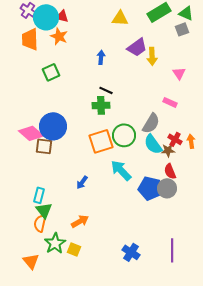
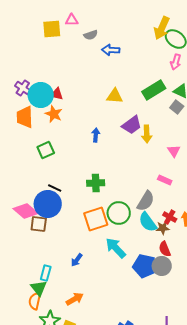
gray square: (182, 29) -> (177, 107), turned -32
black line: (106, 90) -> (55, 188), moved
cyan rectangle: (39, 195) -> (46, 273), moved

